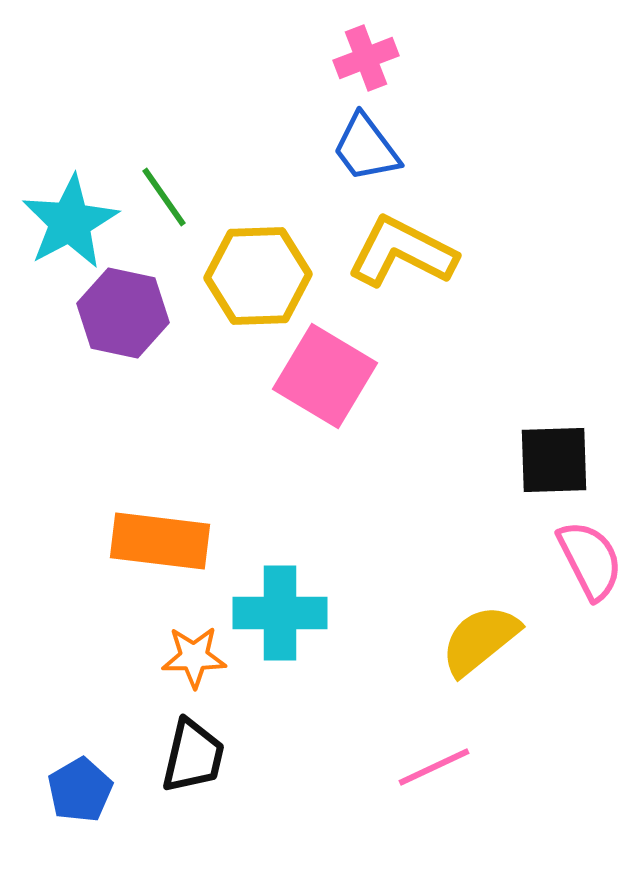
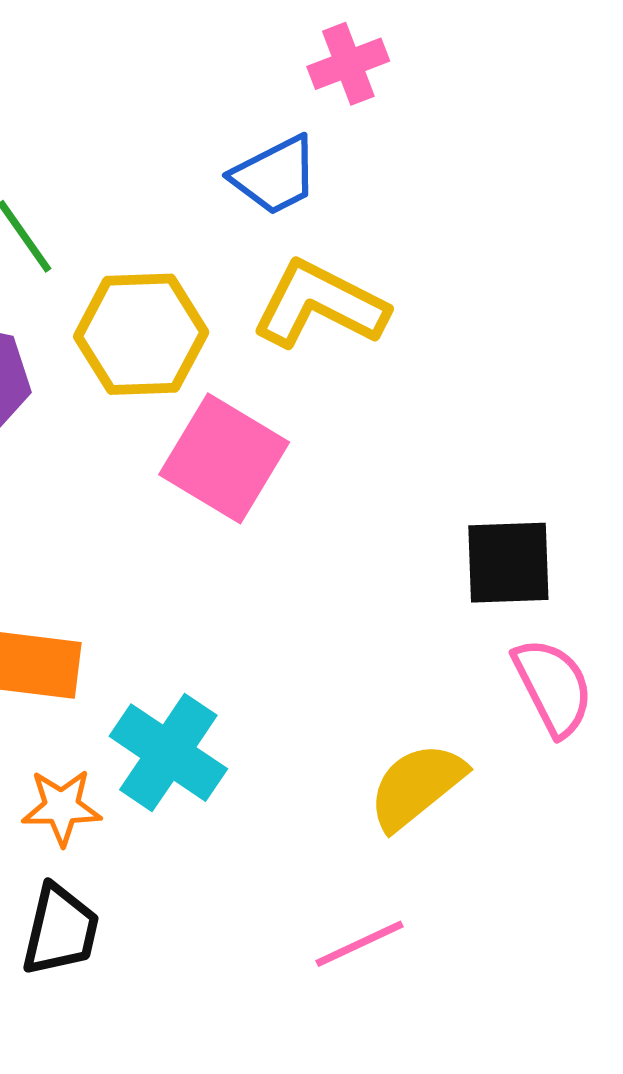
pink cross: (366, 58) -> (348, 64), moved
blue trapezoid: (366, 148) -> (275, 175), turned -80
cyan cross: (280, 613) -> (168, 753), turned 34

